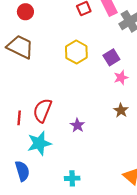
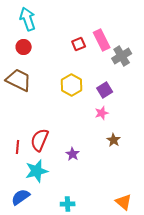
pink star: (121, 78) -> (102, 113), moved
blue semicircle: (22, 171) -> (21, 197), turned -108

